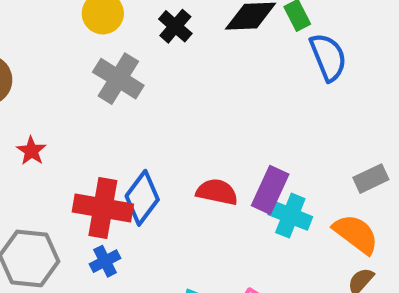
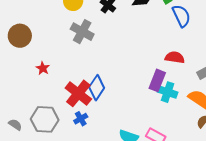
red semicircle: (217, 192) -> (175, 57), moved
red cross: (103, 208) -> (78, 93), turned 32

